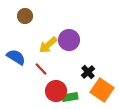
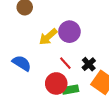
blue semicircle: (16, 57) -> (22, 63), moved
red line: (41, 69) -> (65, 63), moved

